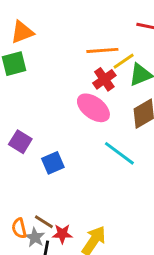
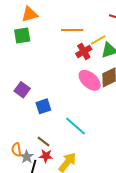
orange line: (102, 50) -> (72, 30), moved
pink ellipse: (93, 108) -> (90, 80), moved
cyan line: (119, 153) -> (75, 126), moved
brown line: (44, 222) -> (43, 142), moved

